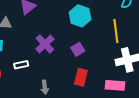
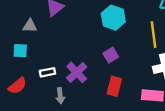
purple cross: (45, 44) -> (77, 72), moved
gray arrow: (45, 87) -> (60, 96), moved

